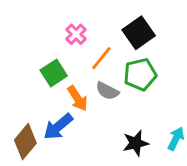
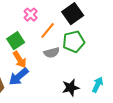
gray semicircle: (107, 91) -> (52, 53), turned -42
orange arrow: (78, 98) -> (20, 60), moved

